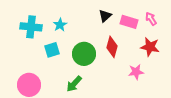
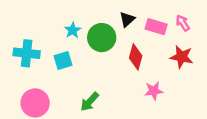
cyan cross: (31, 27) -> (27, 53), moved
green circle: (84, 54) -> (102, 38), moved
pink star: (136, 72) -> (154, 91), moved

